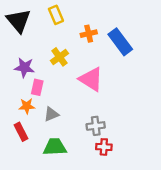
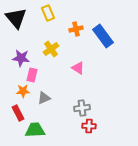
pink triangle: (91, 79) -> (78, 68), size x0.6
green trapezoid: (55, 147) -> (35, 130), moved

